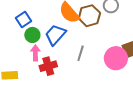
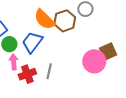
gray line: (81, 53) -> (49, 71), moved

